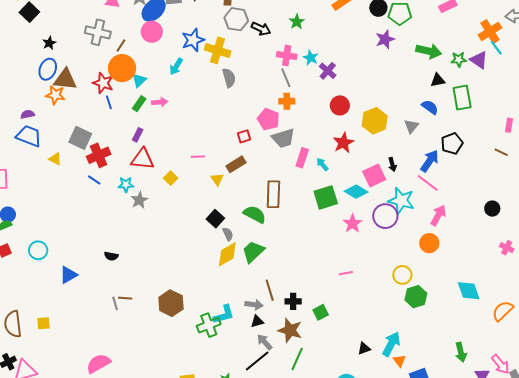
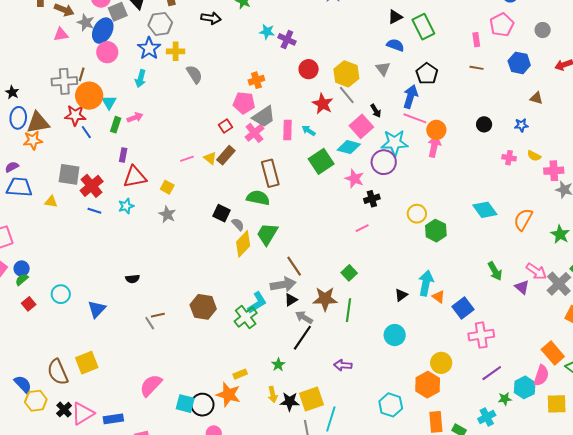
gray hexagon: (236, 19) -> (160, 24), moved
gray cross: (98, 32) -> (64, 81), moved
yellow cross: (218, 50) -> (176, 51), size x0.7
pink cross: (287, 56) -> (254, 133), moved, turned -30
gray line: (286, 78) -> (347, 95), moved
yellow triangle: (217, 179) -> (210, 158), moved
gray star: (139, 200) -> (167, 214), moved
orange circle: (429, 243) -> (436, 130), moved
black cross: (293, 301) -> (372, 199), moved
gray arrow: (254, 305) -> (283, 285), size x1.4
yellow square: (44, 323) -> (87, 363), size x1.6
green line: (297, 359) -> (349, 310), moved

